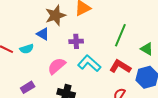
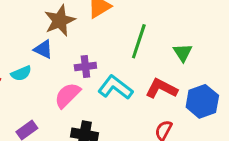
green line: (120, 35) -> (139, 41), moved
purple cross: (76, 41) -> (85, 67), moved
green triangle: (147, 49) -> (183, 53), moved, turned 32

